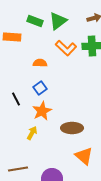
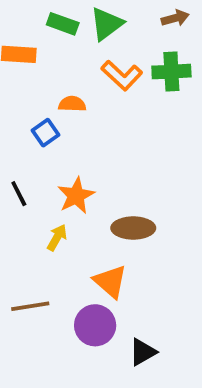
blue square: (40, 88) -> (45, 133), moved
black line: (16, 99) -> (19, 194), moved
orange triangle: (84, 156) -> (110, 281), moved

